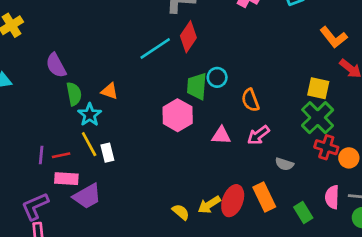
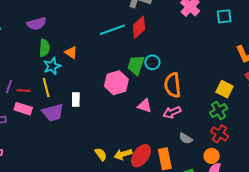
purple semicircle: (56, 65) -> (37, 24), turned -90
orange semicircle: (250, 100) -> (173, 85), size x1.4
green cross: (318, 118) -> (219, 111), size x0.7
white rectangle: (107, 153) -> (76, 100), moved
orange circle: (349, 158) -> (212, 156), moved
purple trapezoid: (87, 196) -> (53, 113), moved

